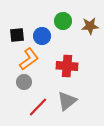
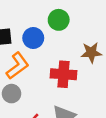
brown star: (90, 26) -> (91, 52), moved

